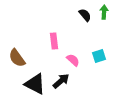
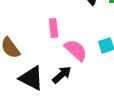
pink semicircle: (73, 60) -> (76, 50), size x1.5

